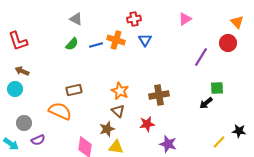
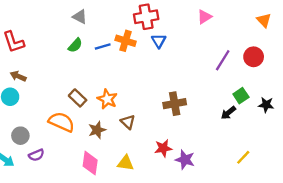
red cross: (134, 19) -> (146, 17), size x1.5
red circle: (228, 43) -> (254, 57), moved
green square: (217, 88) -> (241, 96), turned -32
brown rectangle: (74, 90) -> (78, 98), turned 56
orange star: (120, 91) -> (107, 99), moved
red star: (147, 124) -> (163, 148), moved
brown star: (107, 129) -> (97, 130), moved
black star: (239, 131) -> (266, 105), moved

